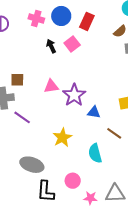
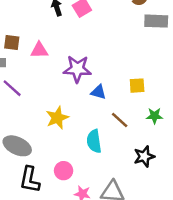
pink triangle: (51, 86) -> (39, 50), moved
purple star: (74, 95) -> (77, 69), turned 30

